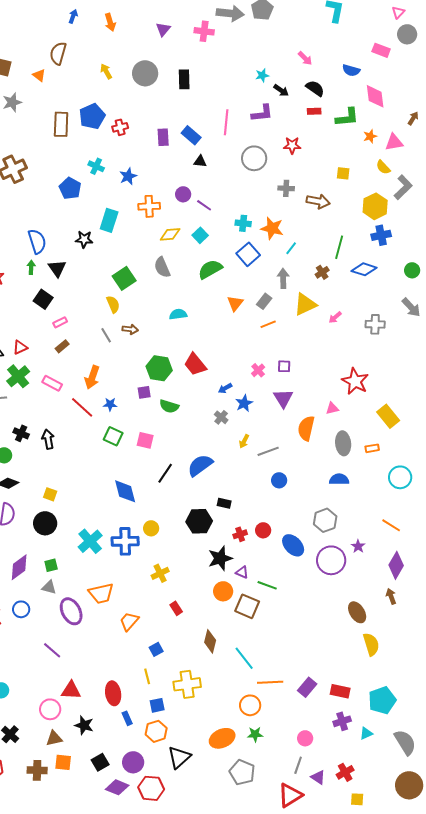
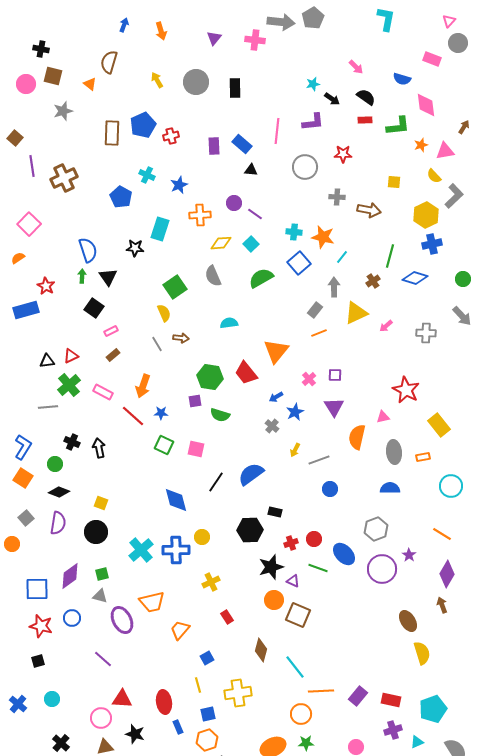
orange triangle: (235, 303) -> (276, 351), moved, size x1.5
green line: (267, 585) -> (318, 568), moved

